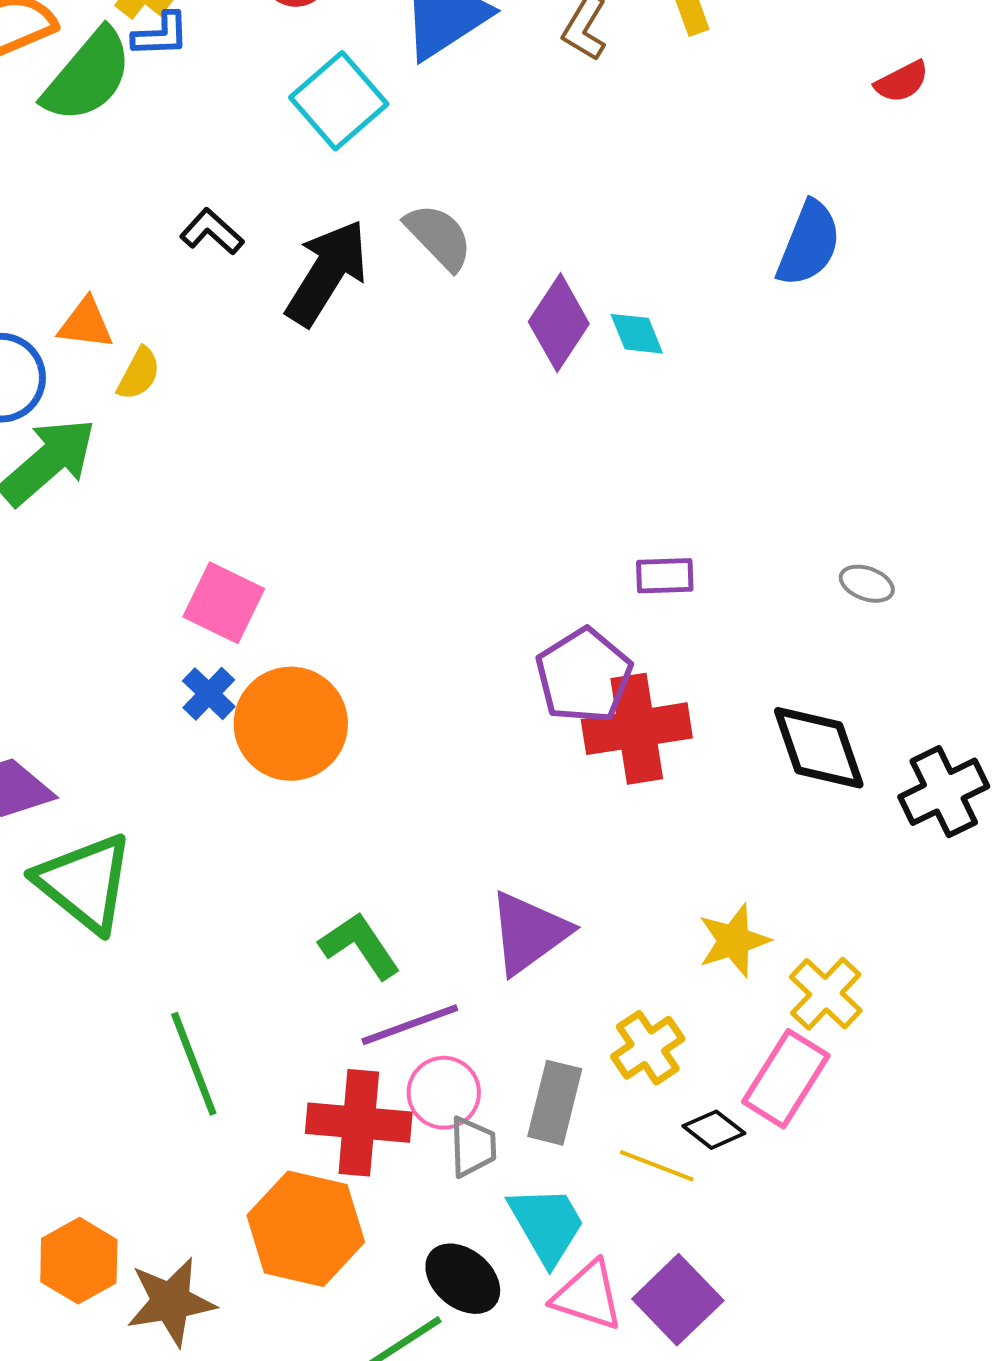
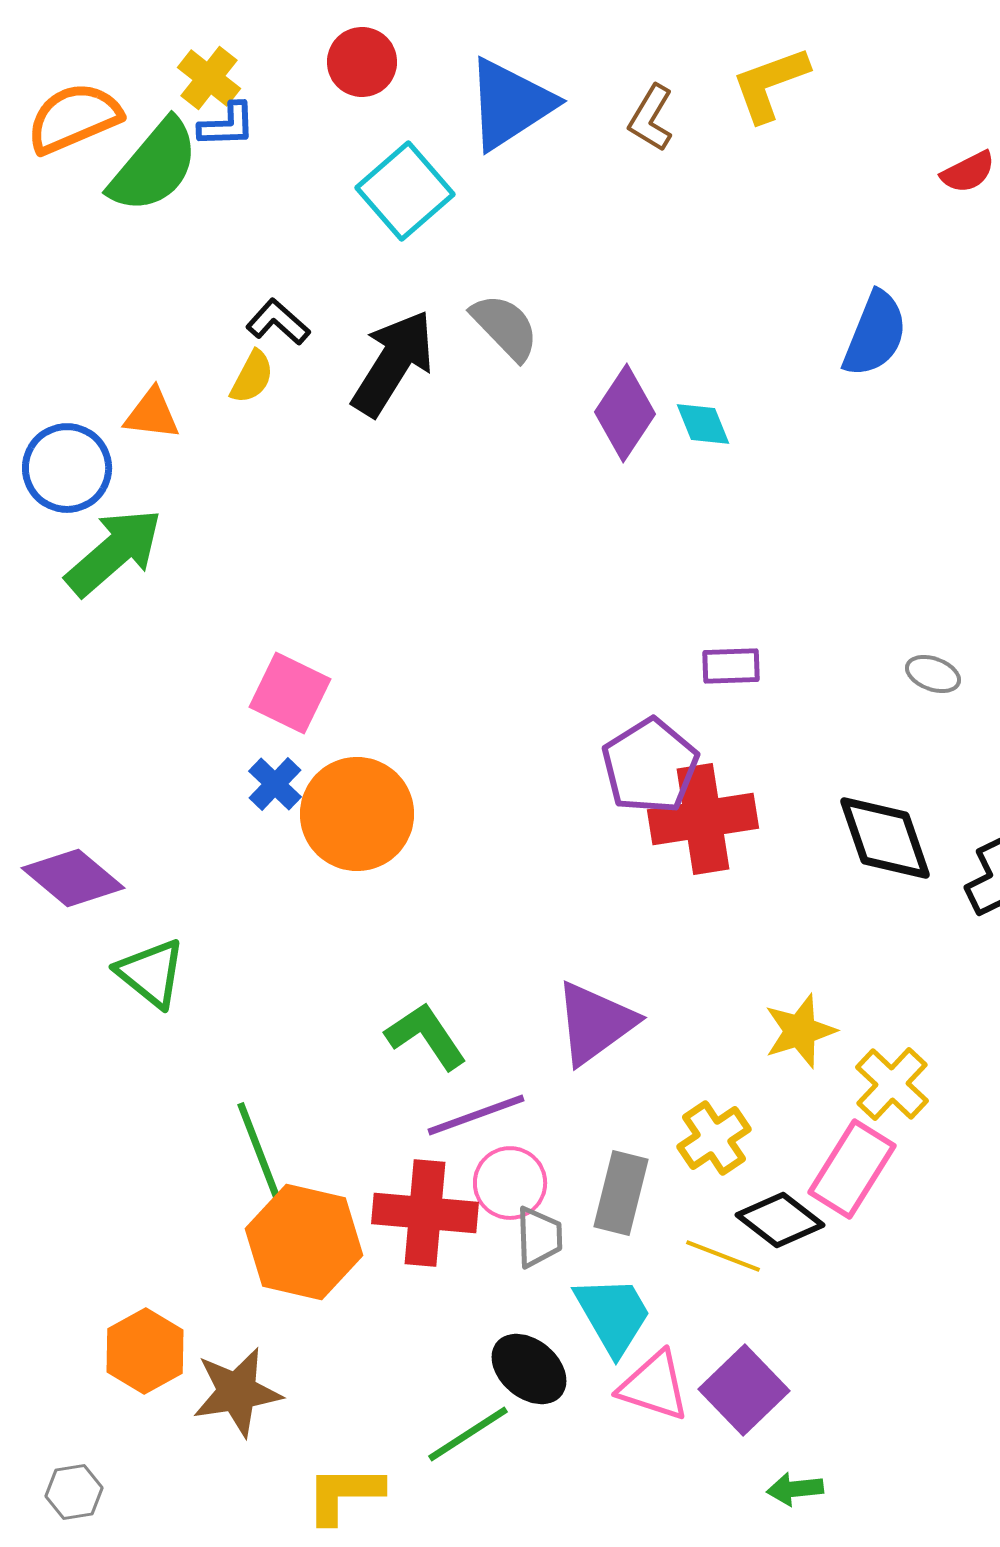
yellow semicircle: (139, 374) -> (252, 377), moved
green triangle: (85, 883) -> (151, 973), size x0.7
black diamond: (714, 1130) -> (780, 1220), size x1.4
orange hexagon: (306, 1229) -> (304, 1242), moved

